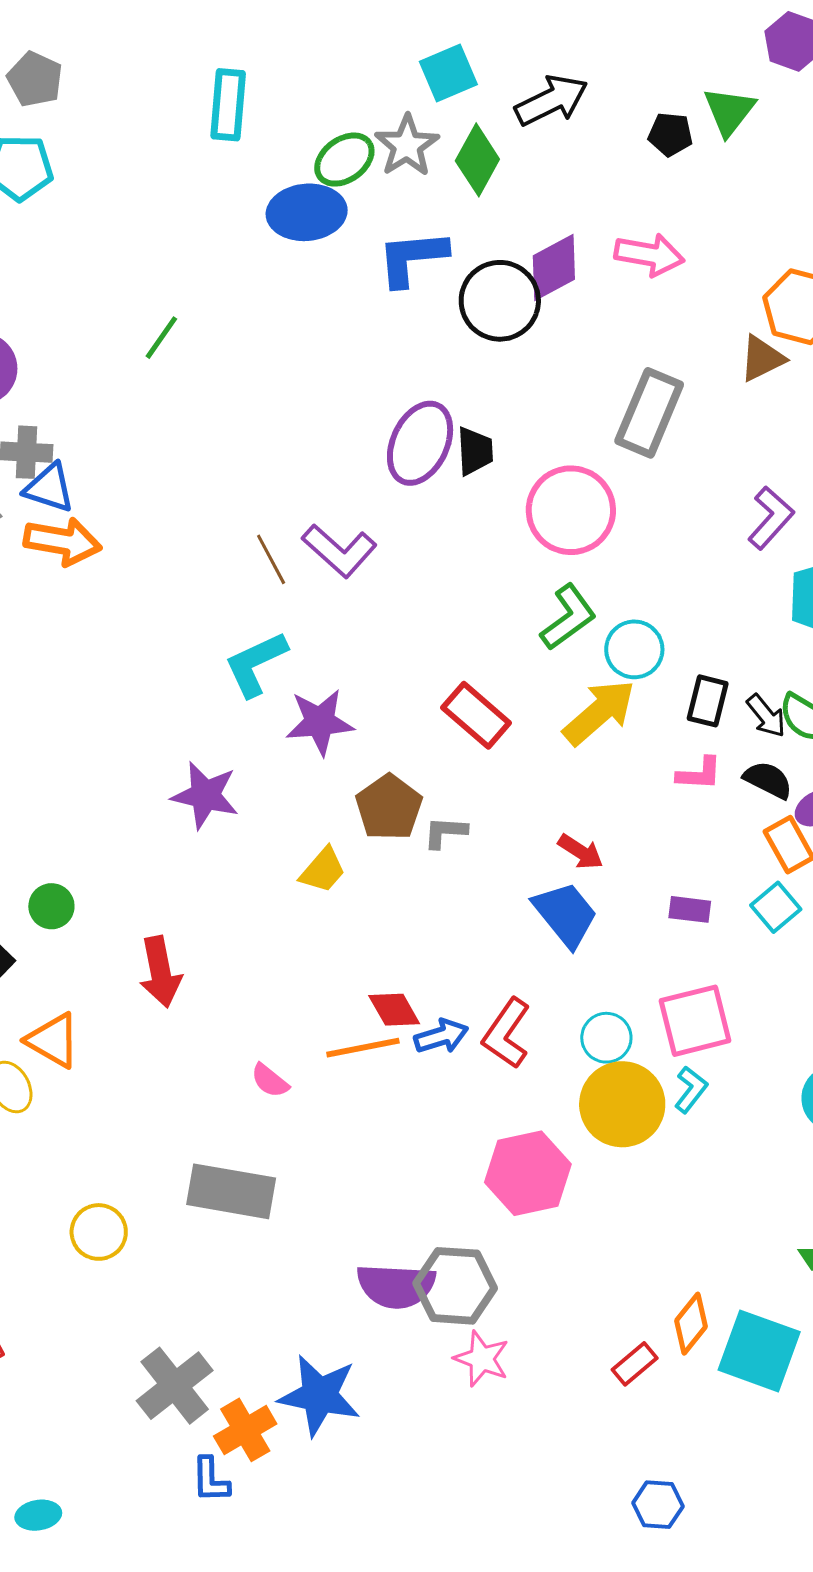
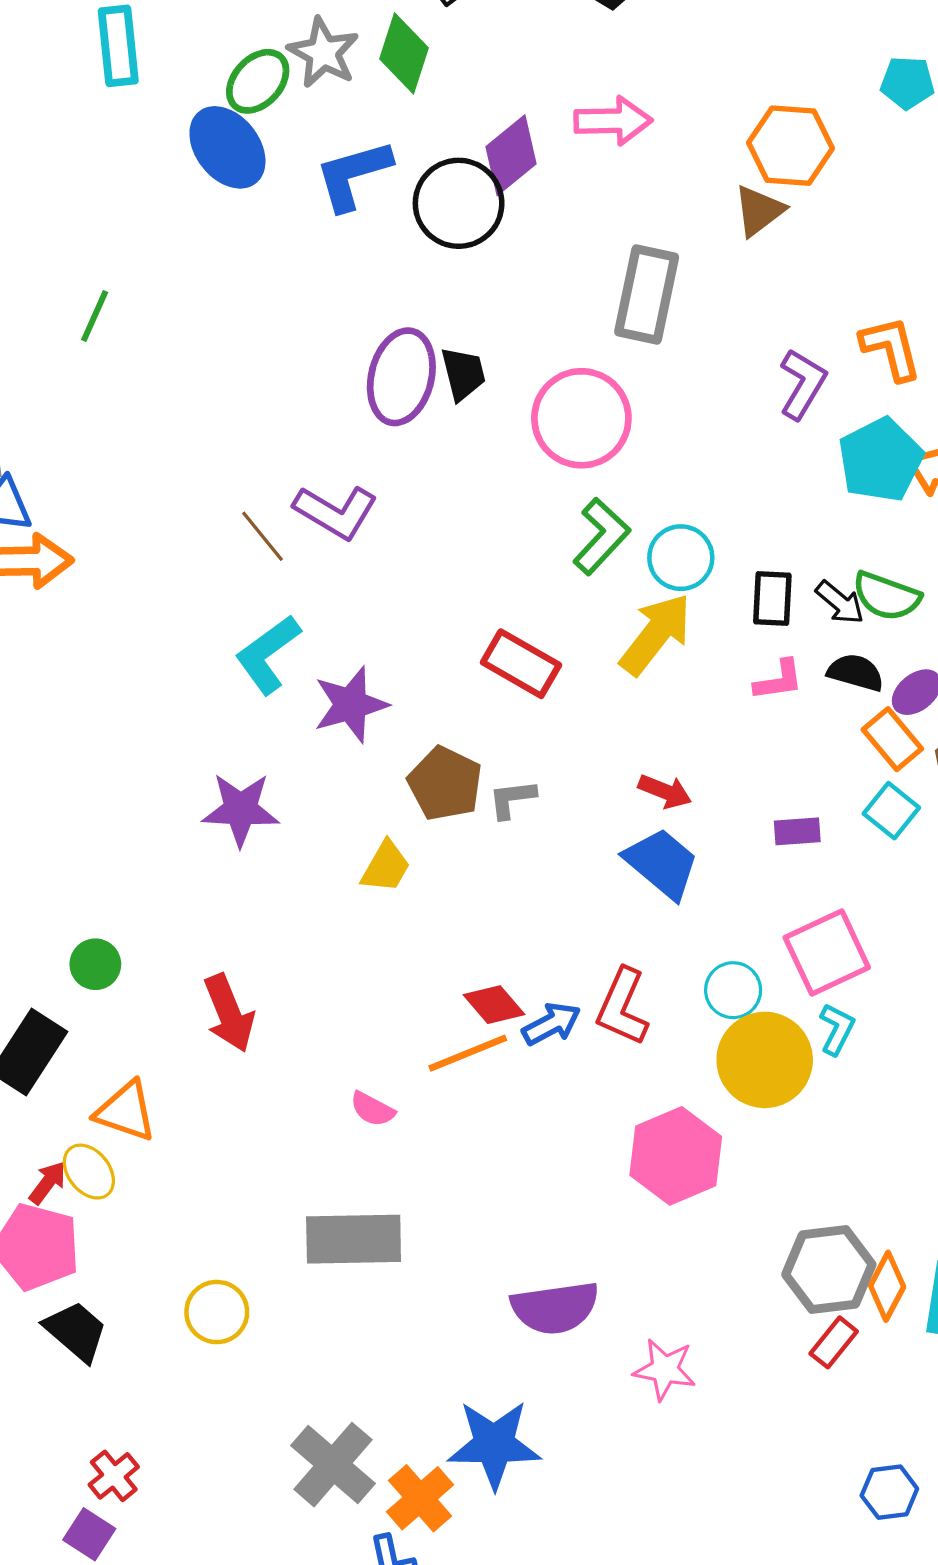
blue ellipse: (307, 212) -> (227, 147), turned 68
gray hexagon: (455, 1286) -> (829, 1270), moved

